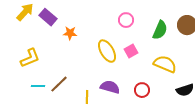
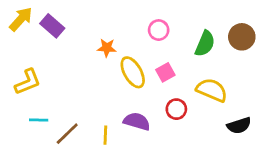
orange star: (70, 33) -> (107, 48), moved
brown line: (59, 84) -> (67, 134), moved
red circle: (142, 90) -> (176, 109), moved

